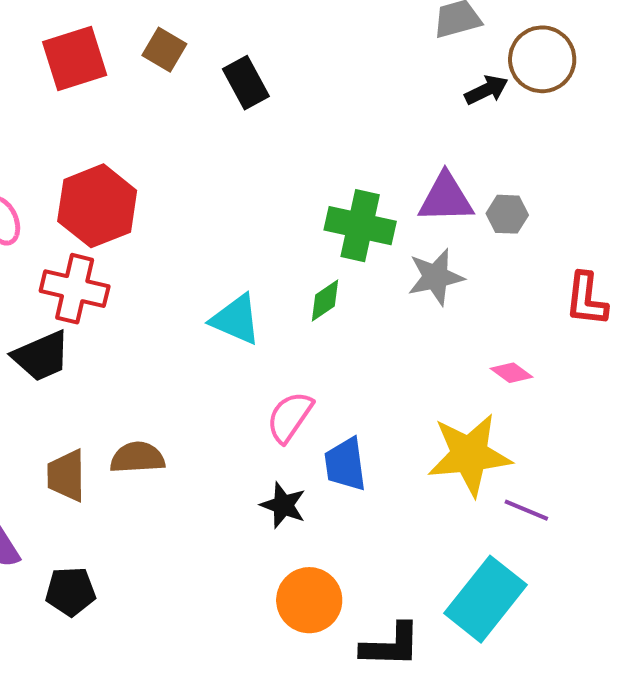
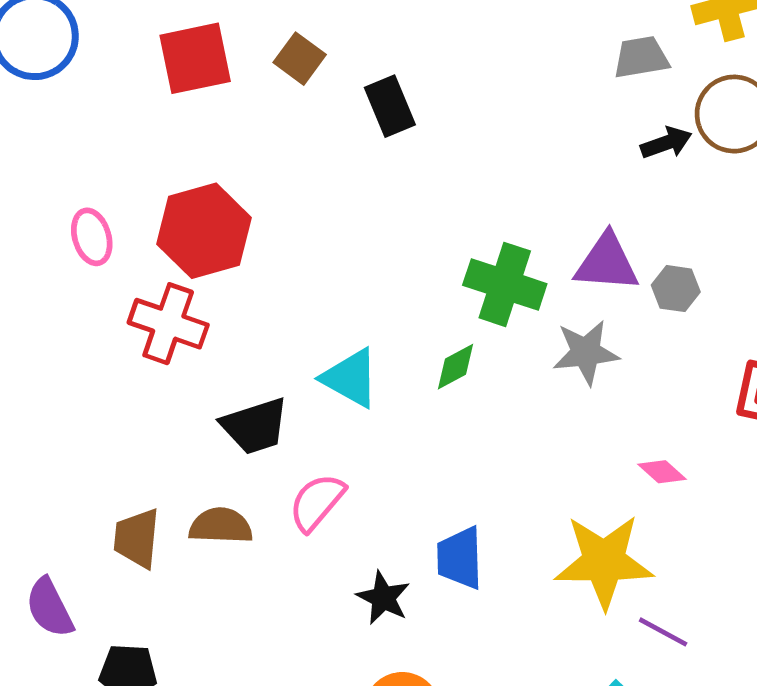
black trapezoid: (41, 356) -> (255, 426), moved
pink semicircle: (290, 417) -> (317, 502), moved

